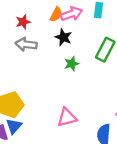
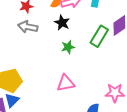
pink triangle: (67, 117) -> (66, 83), moved

